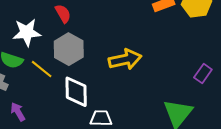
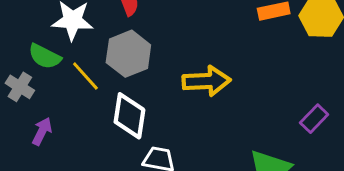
purple arrow: (18, 112) -> (42, 131), turned 48

